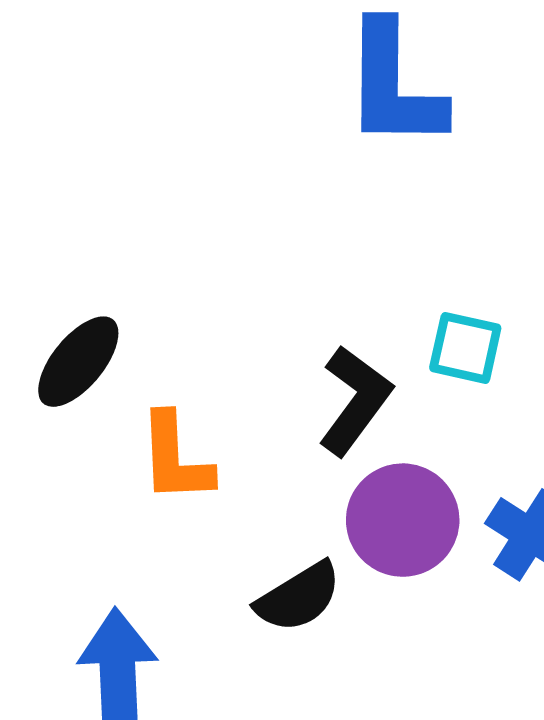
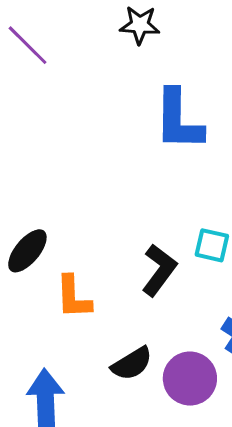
purple circle: (403, 520) -> (190, 379), moved

